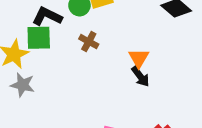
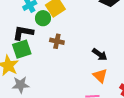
orange triangle: (139, 58) -> (100, 76), moved

